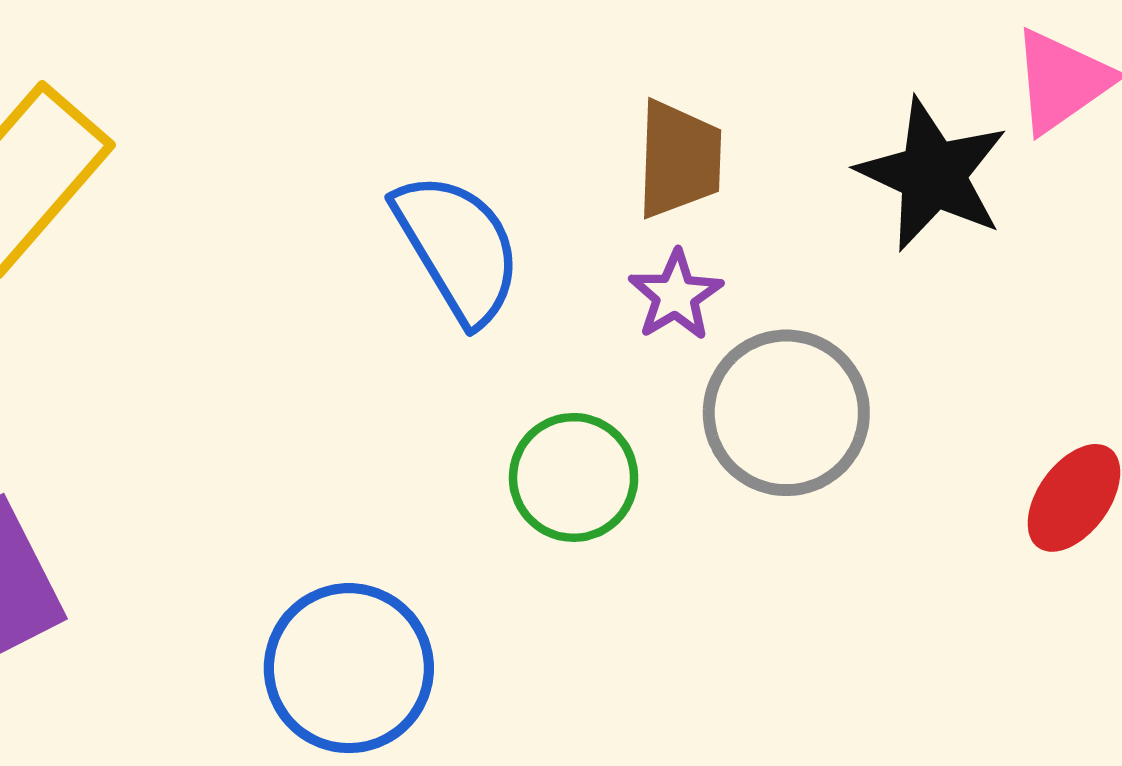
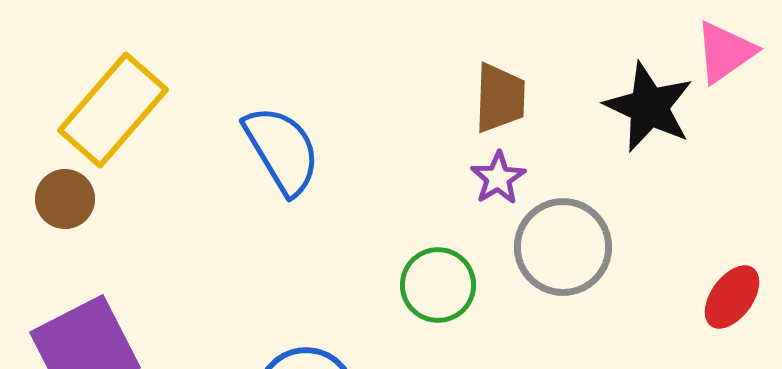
blue semicircle: (458, 248) -> (282, 150), moved

